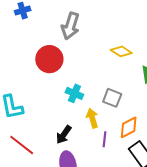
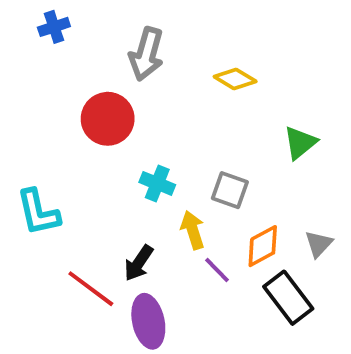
yellow diamond: (121, 51) -> (235, 79), moved
purple line: (104, 139) -> (217, 270), turned -49
red line: (22, 145) -> (91, 289), moved

